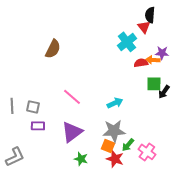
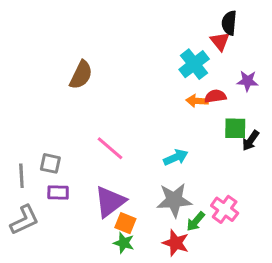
orange arrow: (153, 60) -> (197, 101), moved
gray line: (12, 106) -> (21, 176), moved
orange square: (108, 146) -> (125, 223), moved
pink cross: (147, 152) -> (225, 209), moved
gray L-shape: (15, 157) -> (24, 220), moved

